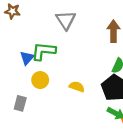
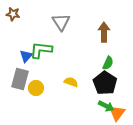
yellow circle: (40, 80) -> (36, 88), moved
gray rectangle: (20, 103) -> (20, 79), moved, size x1.5

